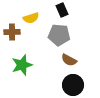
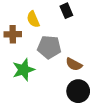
yellow semicircle: (31, 18) -> (33, 19), turned 84
gray pentagon: (59, 35) -> (49, 47), moved

